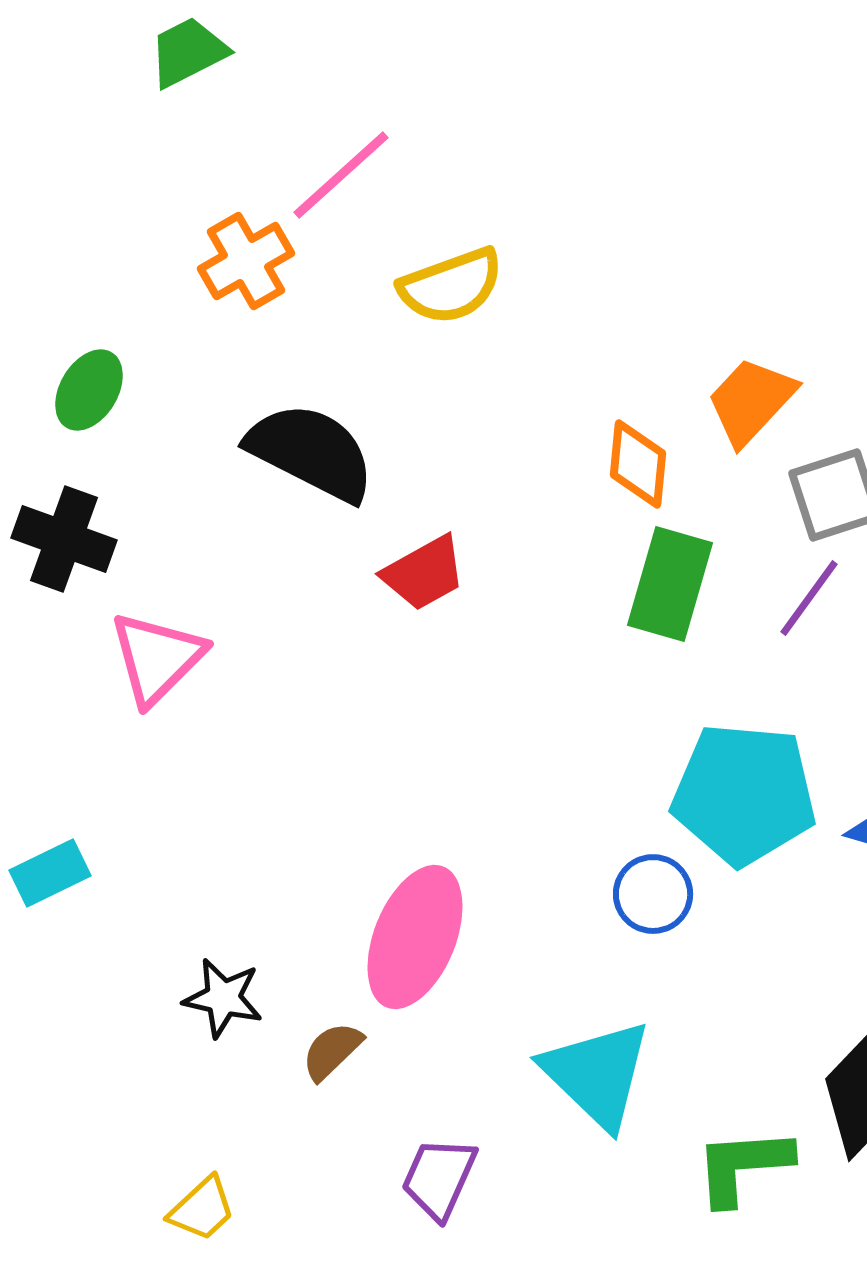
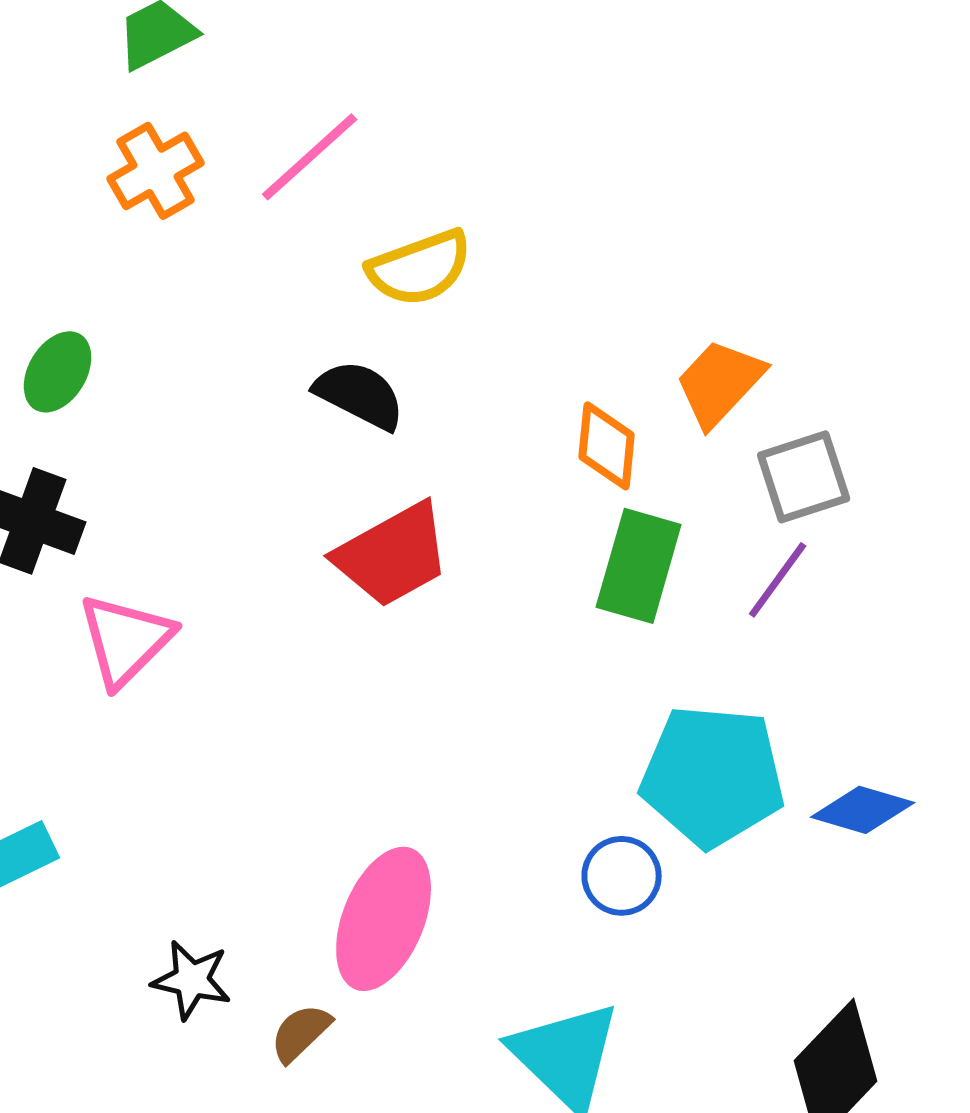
orange cross: (246, 261) -> (156, 171), moved
black semicircle: (311, 452) -> (360, 395), moved, size x0.7
red trapezoid: (424, 573) -> (393, 555), size x1.4

